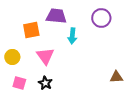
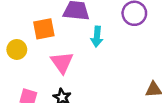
yellow circle: (12, 57) -> (17, 49), moved

